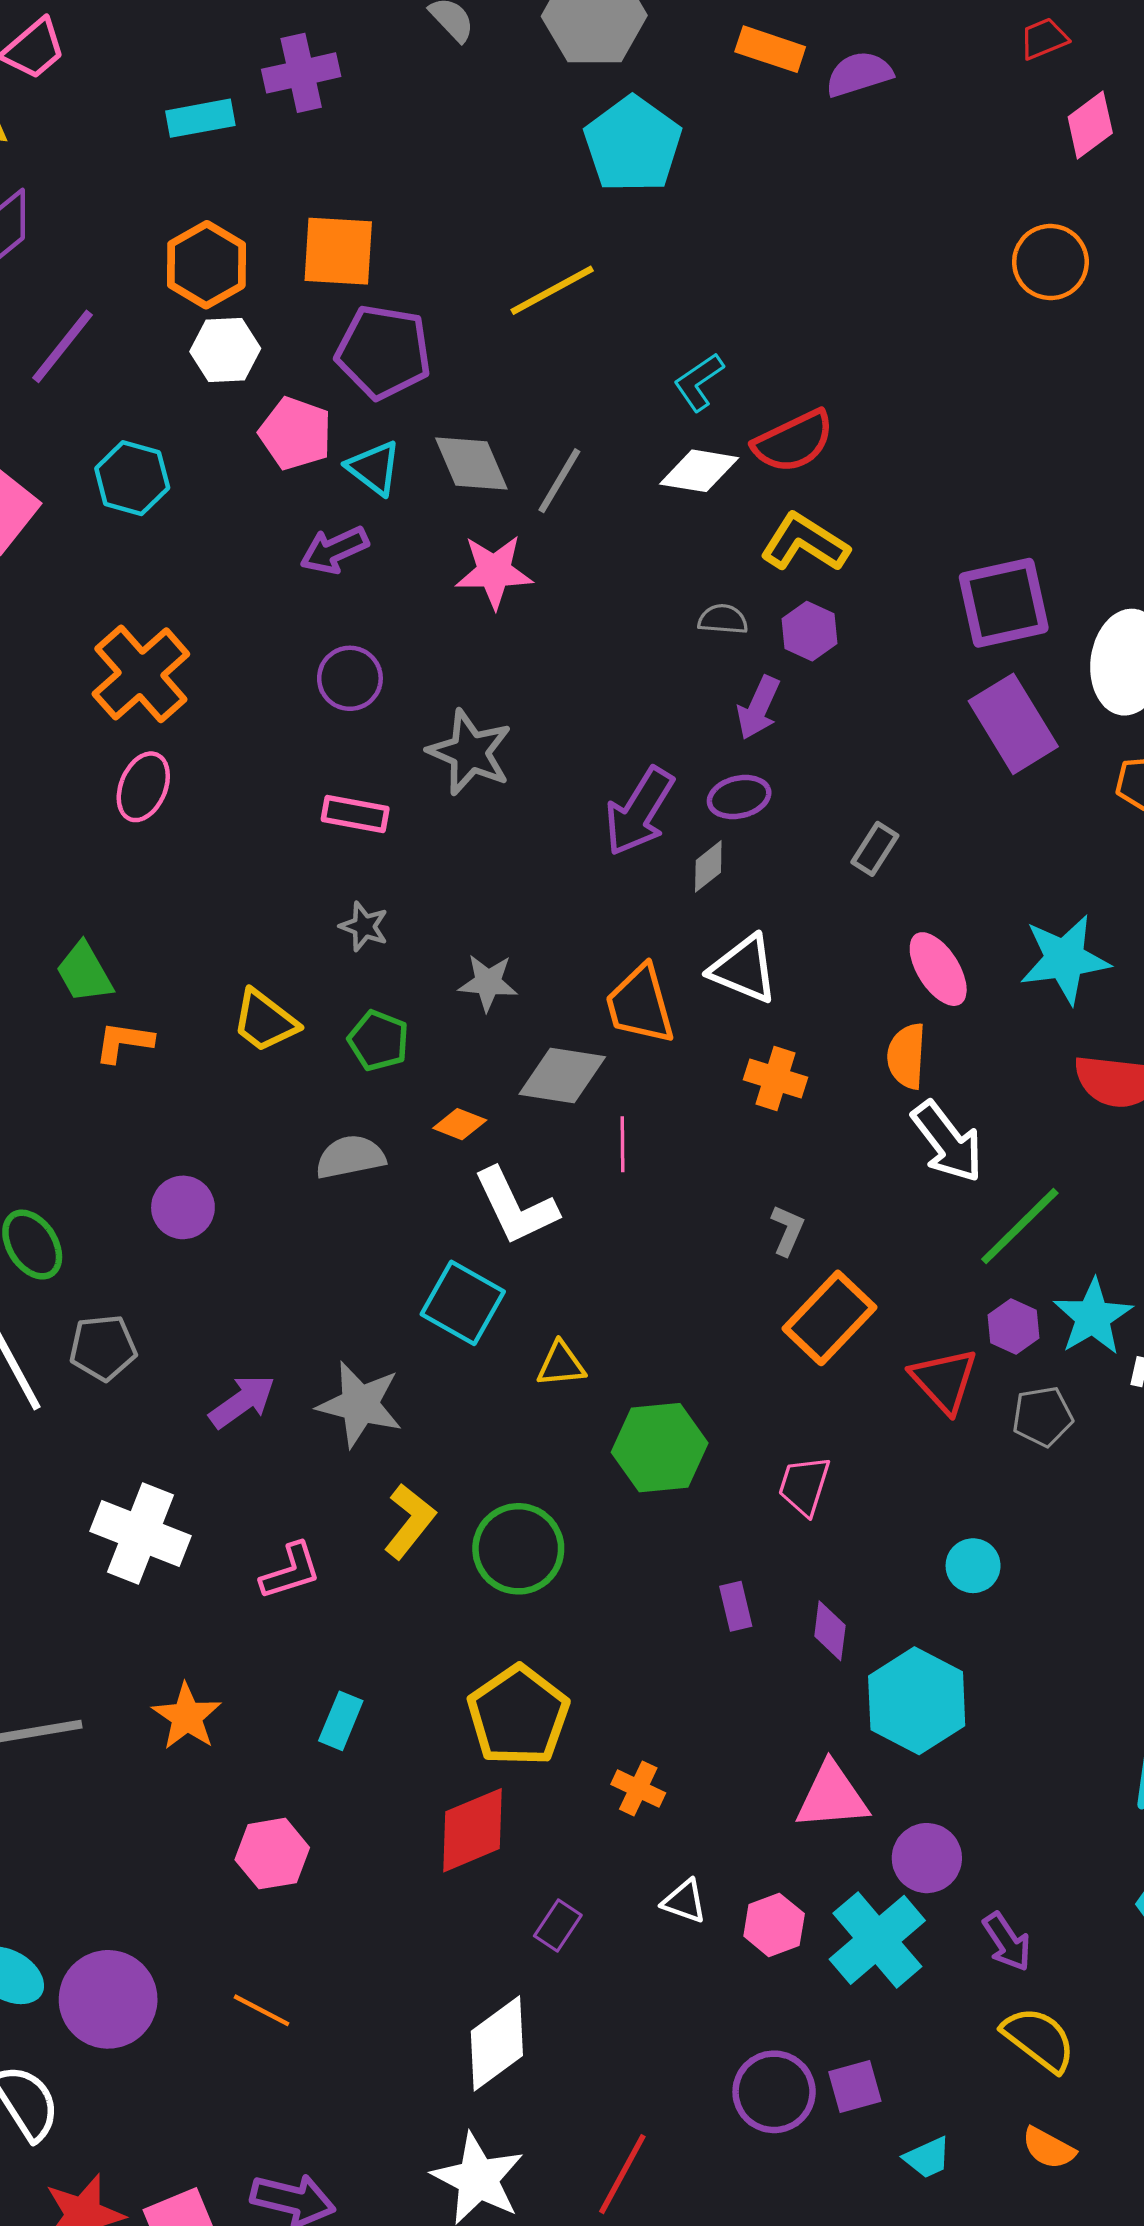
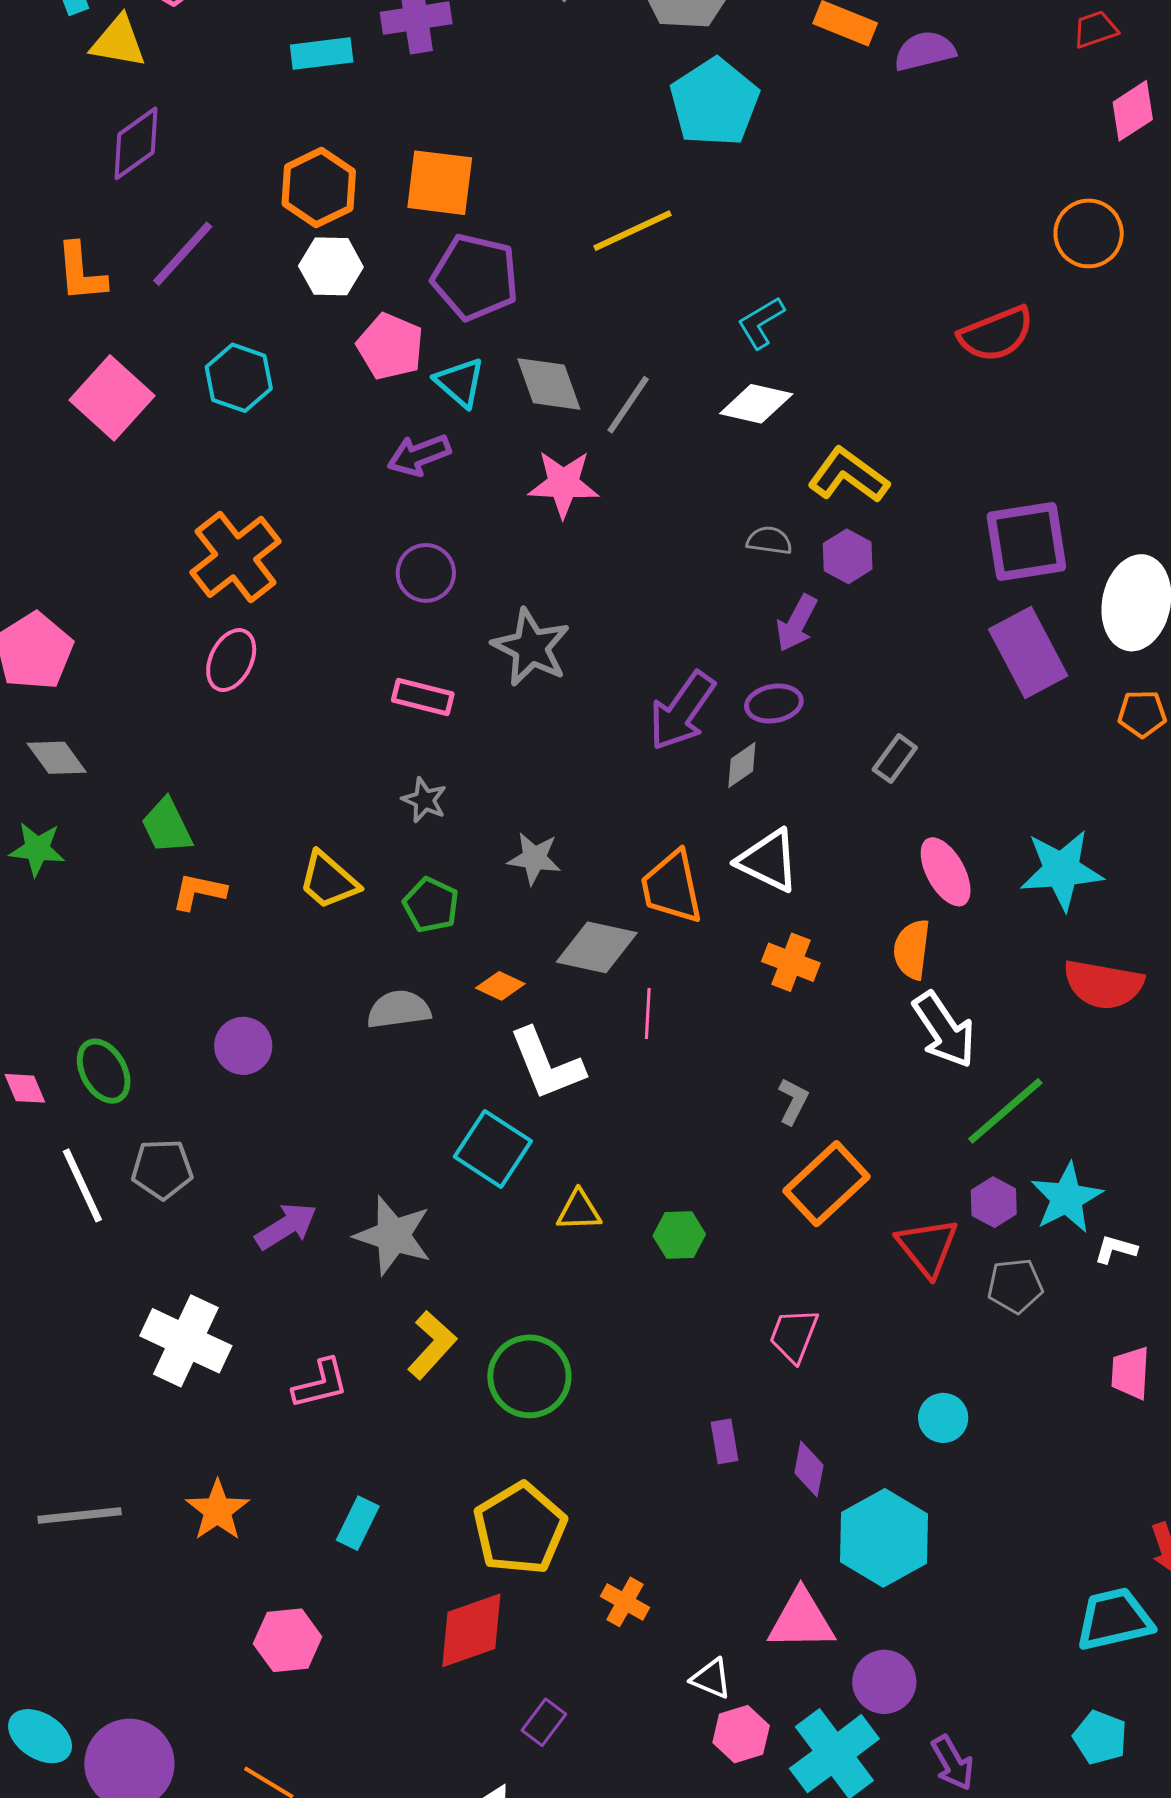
red semicircle: (793, 441) -> (996, 334), moved
green hexagon: (660, 1448) -> (679, 1235), moved, size x0.6
white triangle: (684, 1901) -> (711, 1679), moved

